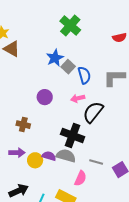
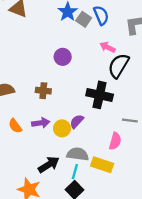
blue semicircle: (84, 75) -> (101, 15), moved
pink arrow: (78, 98) -> (108, 47), moved, turned 48
purple semicircle: (49, 156) -> (77, 121), turned -56
gray semicircle: (66, 156) -> (78, 154), moved

